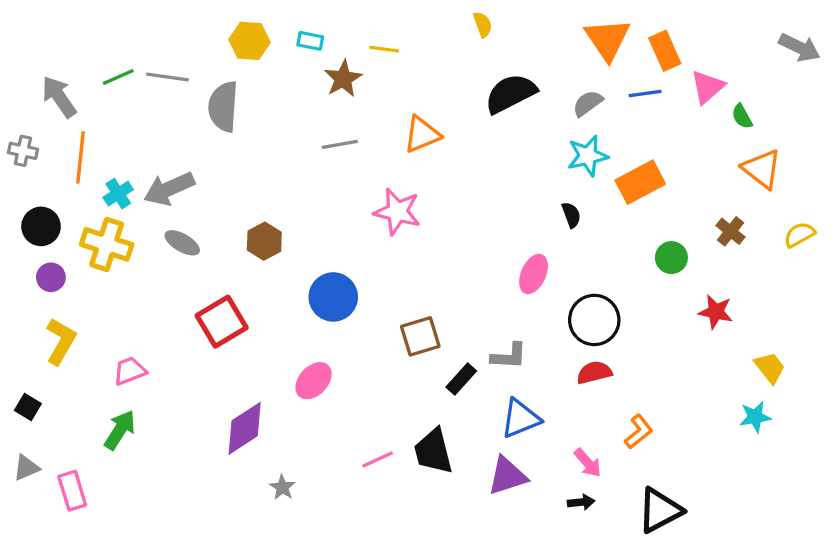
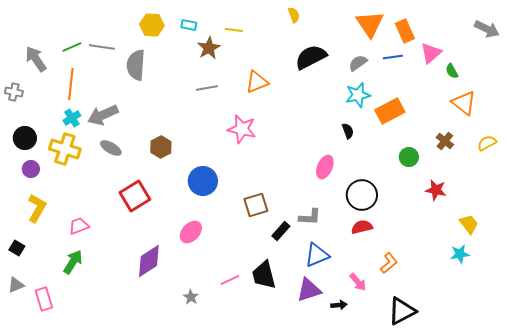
orange line: (80, 157) -> (71, 84), moved
gray star: (282, 487) -> (191, 297), moved
black arrow: (581, 502) -> (339, 305), moved

